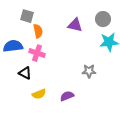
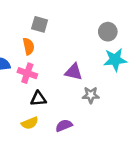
gray square: (27, 16) -> (40, 24), moved
purple triangle: (75, 25) -> (74, 72), moved
black triangle: (25, 73) -> (38, 99), moved, turned -32

